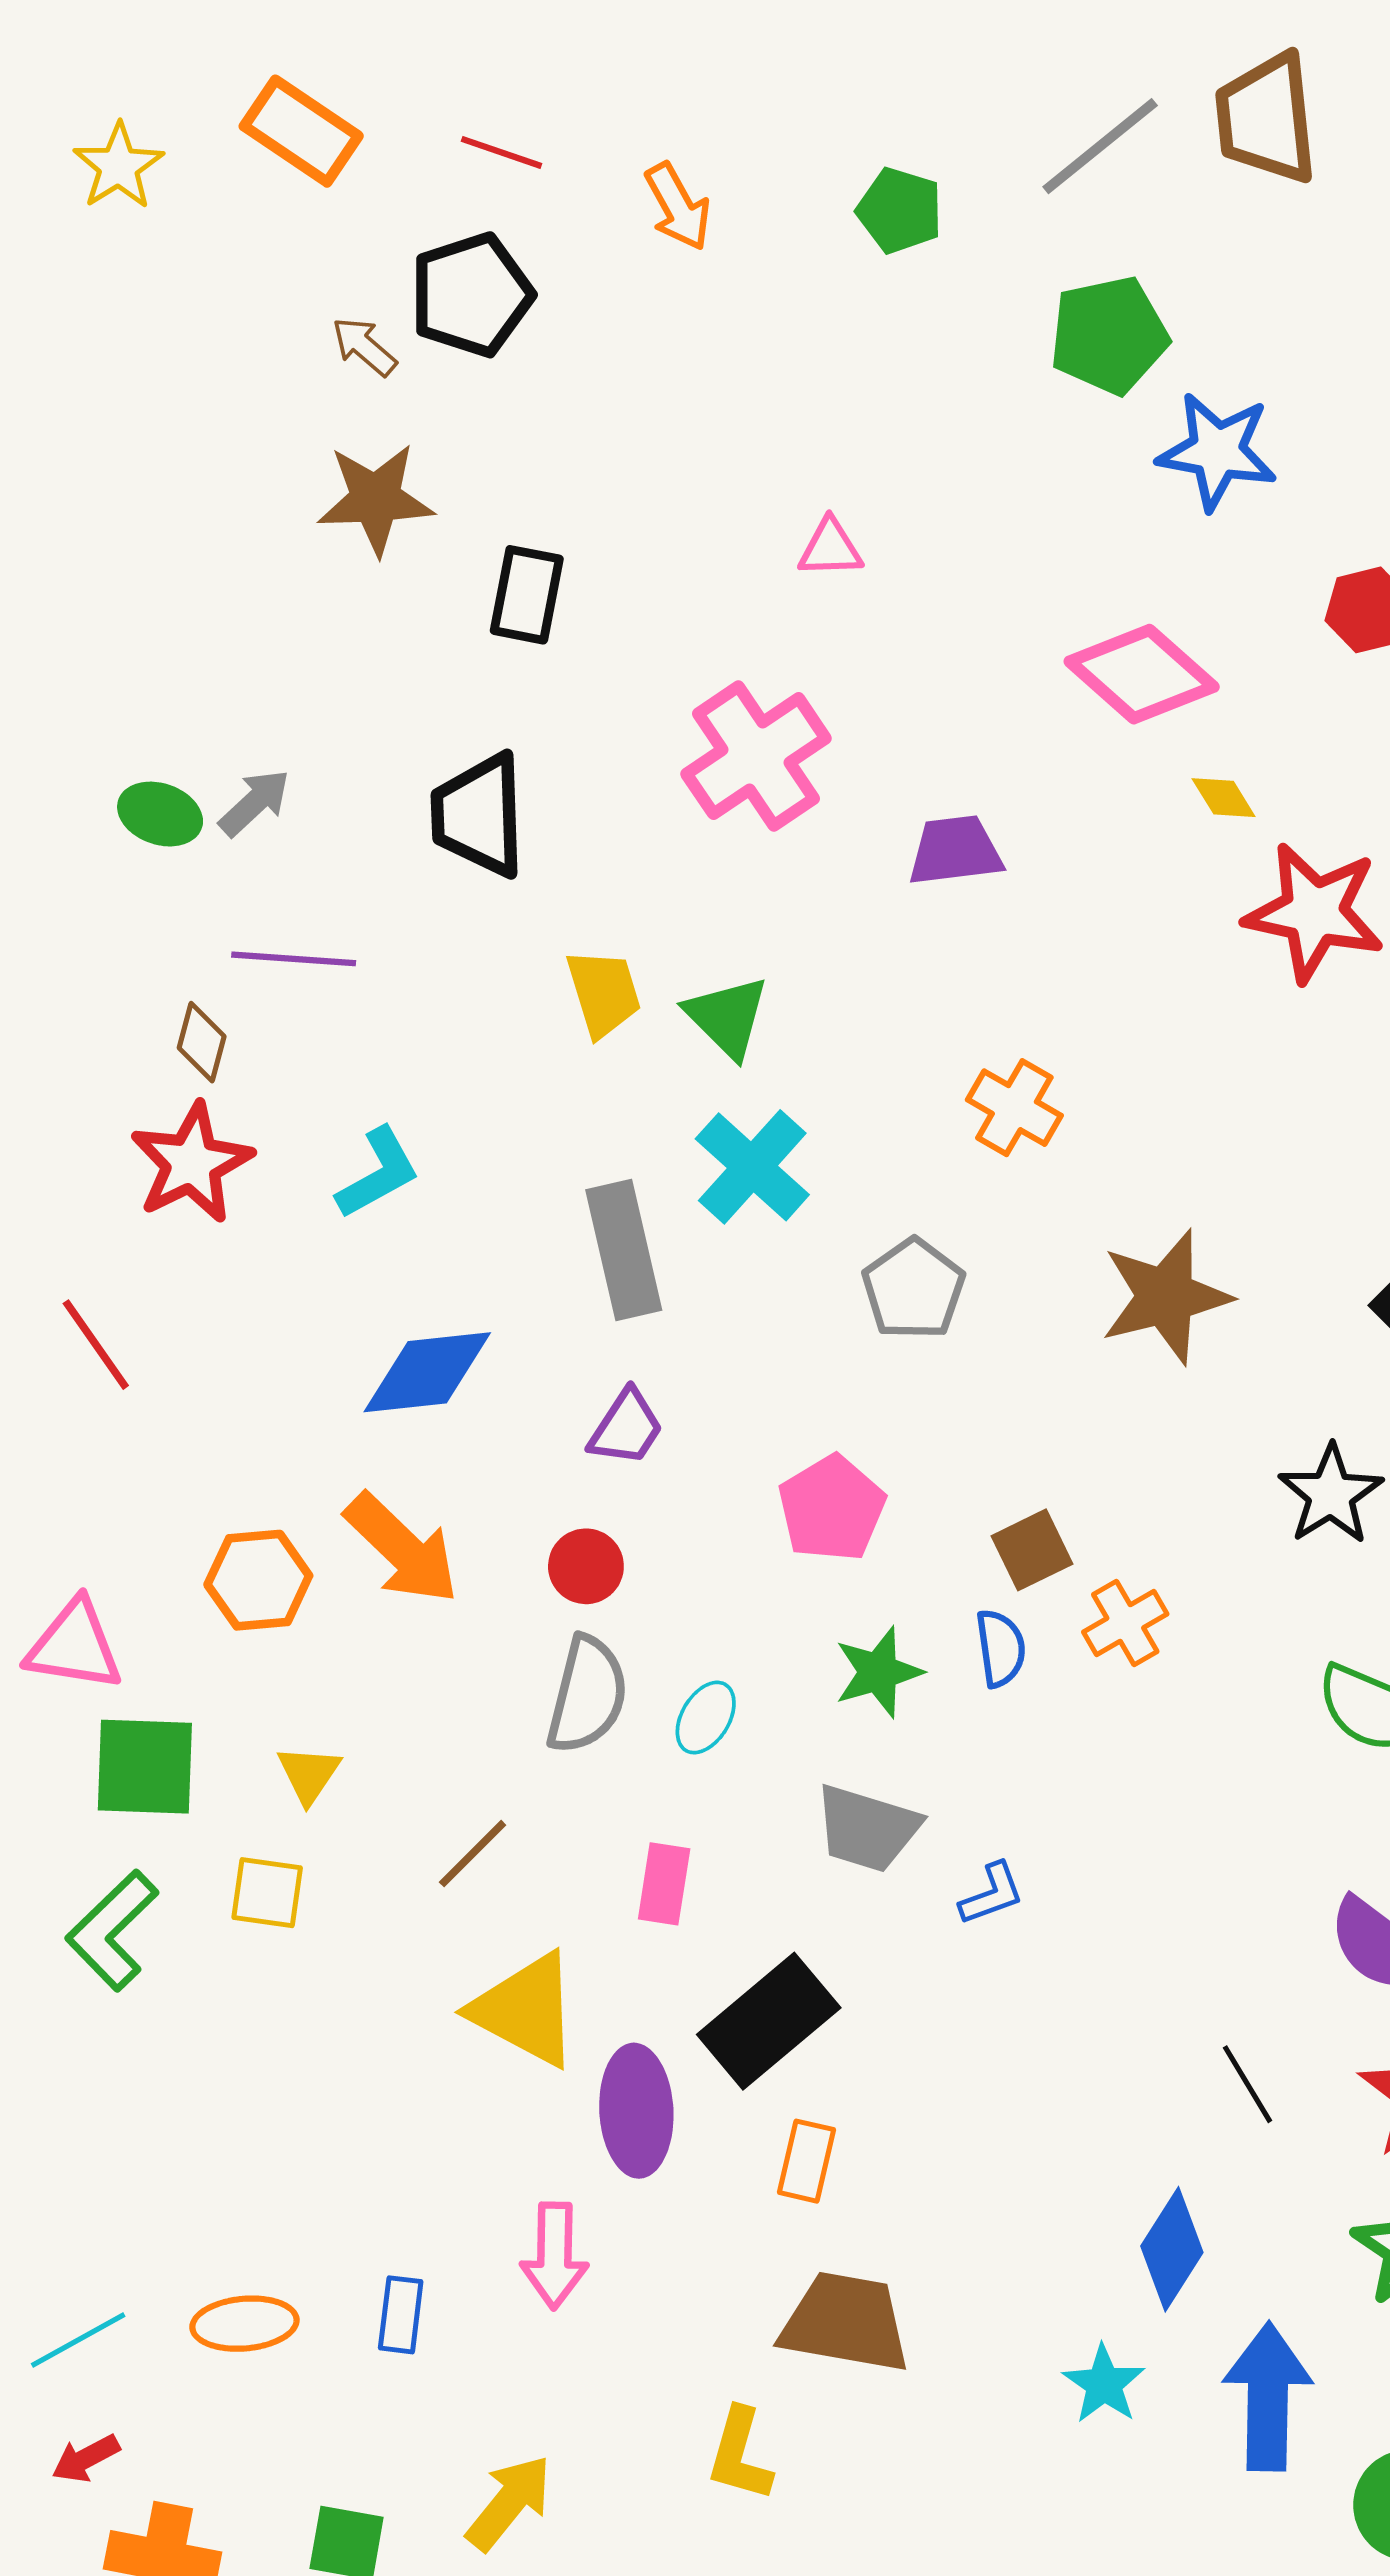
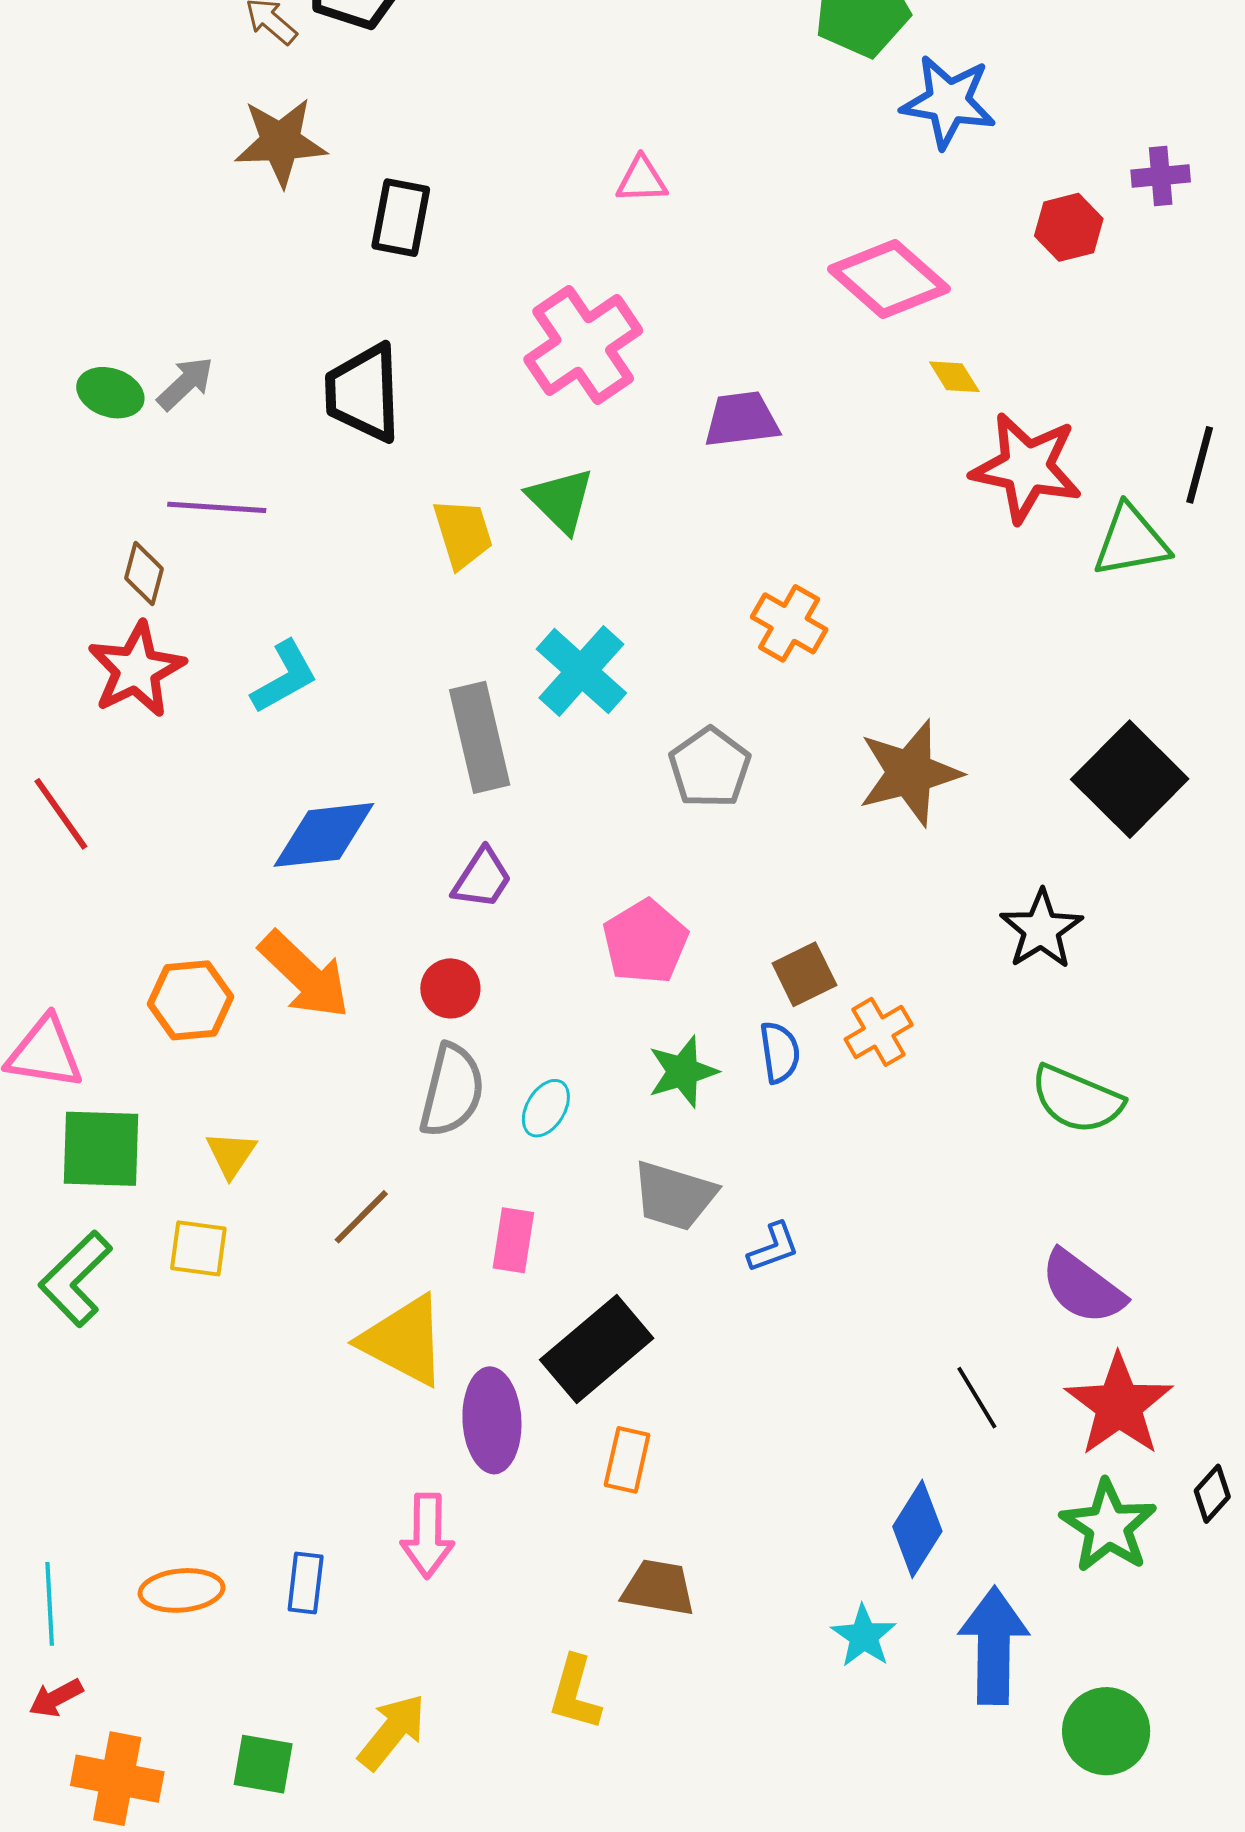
green triangle: (727, 1017) -> (561, 500), moved
brown trapezoid: (846, 2322) -> (659, 1588), size x0.7
cyan line: (78, 2340) -> (50, 1604), turned -64

